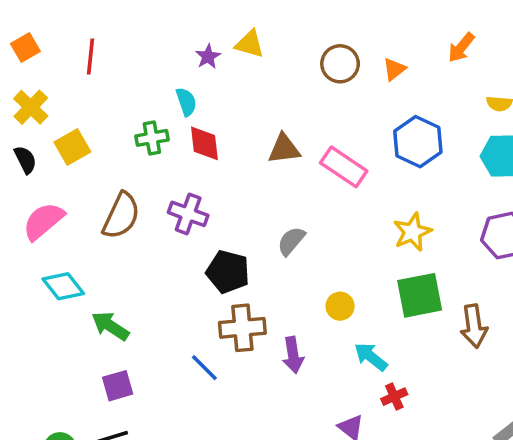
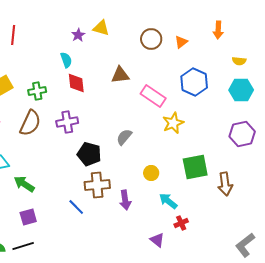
orange arrow: (461, 48) -> (218, 30), turned -36
green cross: (152, 138) -> (37, 91), moved
brown triangle: (284, 149) -> (120, 75), moved
purple cross: (188, 214) -> (67, 122), turned -30
yellow star: (412, 232) -> (173, 123), moved

